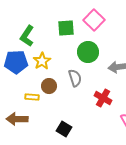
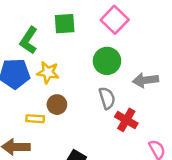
green square: (66, 28) -> (65, 24), moved
yellow star: (42, 61) -> (48, 72), turned -30
gray semicircle: (75, 78) -> (107, 98), moved

